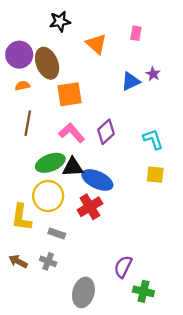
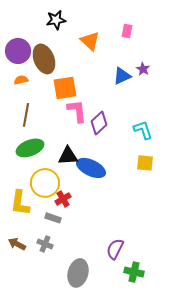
pink L-shape: (72, 133) -> (77, 111), moved, turned 35
green ellipse: (50, 163) -> (30, 148), moved
red cross: (90, 207) -> (63, 199), moved, size x0.7

